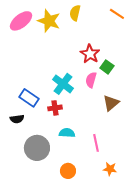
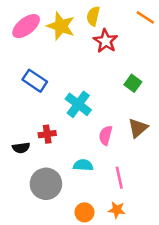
red star: (90, 54) -> (106, 41), moved
pink semicircle: (91, 80) -> (106, 135), moved
blue rectangle: (29, 98) -> (35, 81), moved
red cross: (55, 108) -> (47, 134), moved
orange star: (110, 169) -> (117, 210), moved

